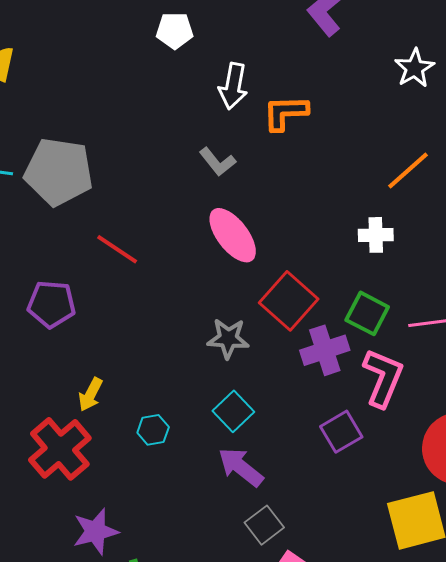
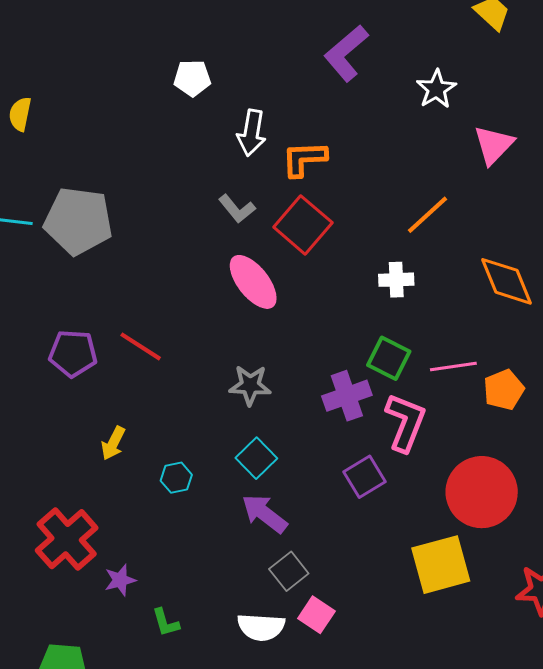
white star: (415, 68) -> (436, 89), moved
red line: (117, 249) -> (141, 346), moved
red square: (289, 301) -> (303, 225), moved
red cross: (60, 449) -> (67, 539), moved
purple star: (95, 531) -> (120, 580), size x0.7

